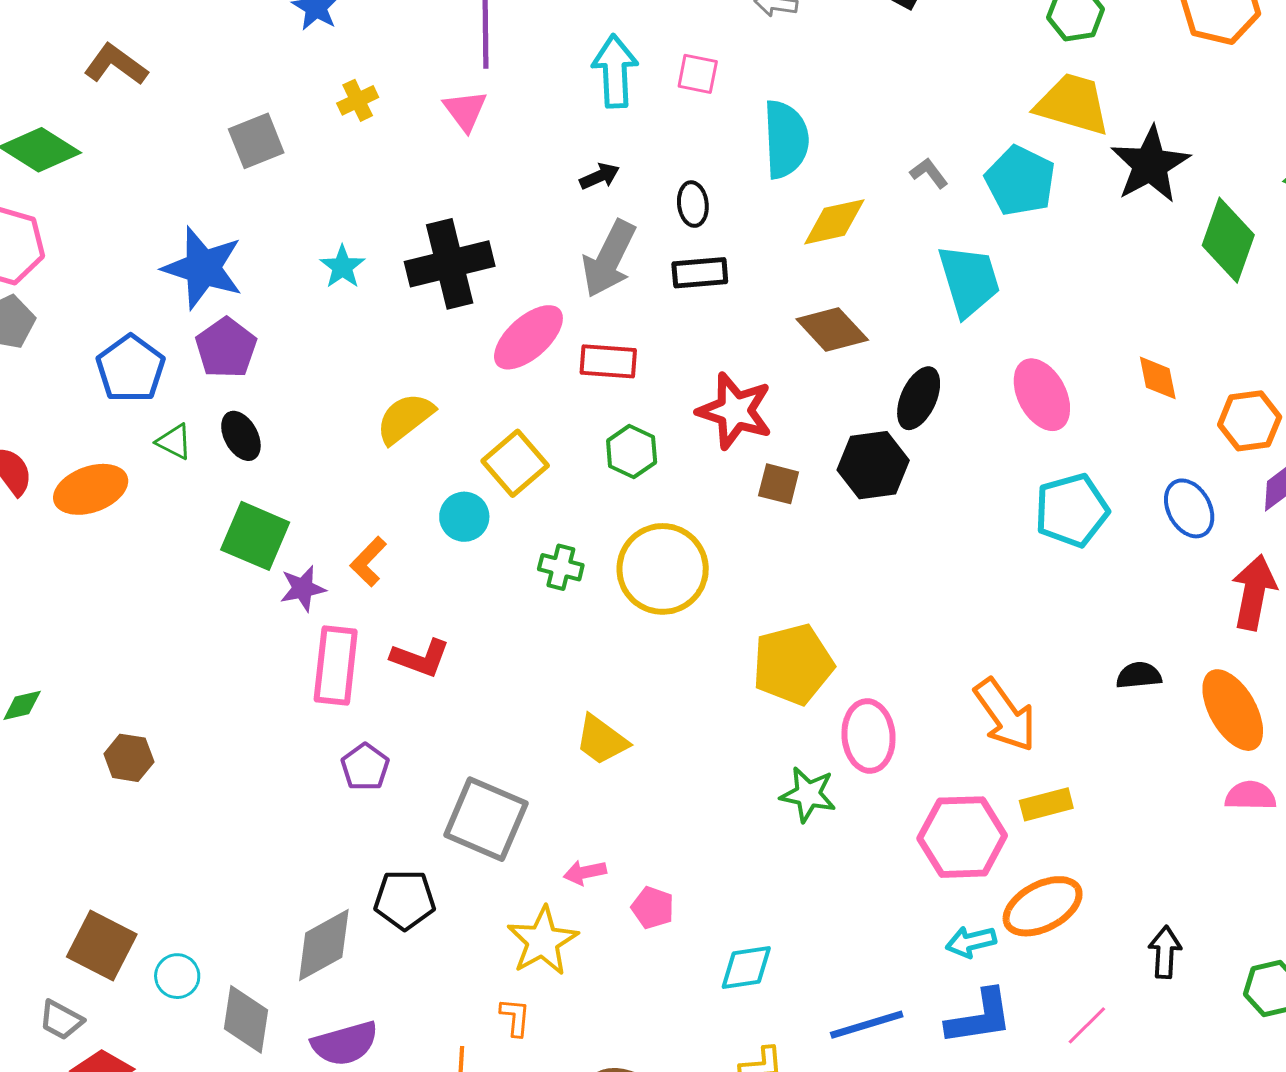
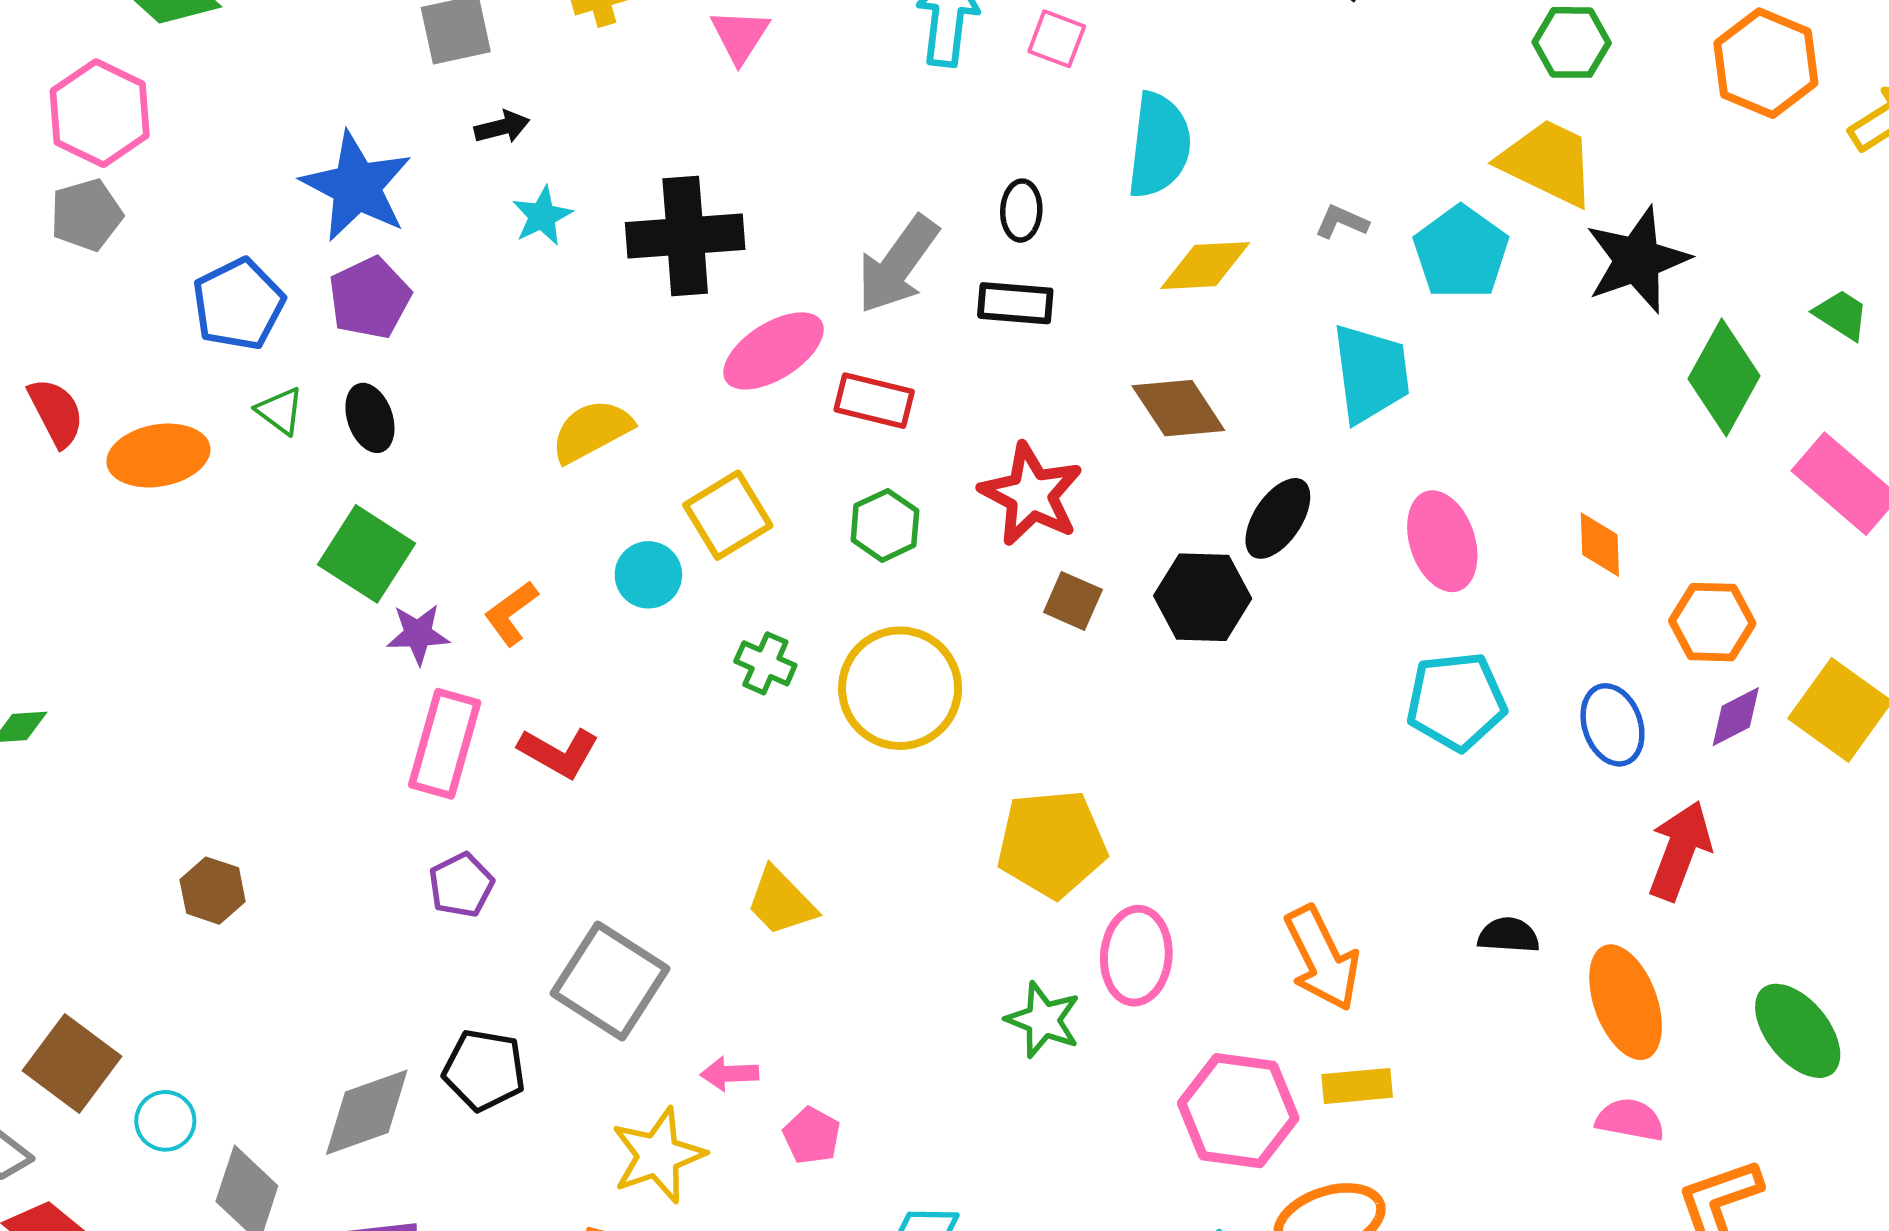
gray L-shape: (929, 173) -> (1342, 222), turned -39
black arrow: (600, 176) -> (502, 127), moved
brown hexagon: (129, 758) -> (213, 891), moved

